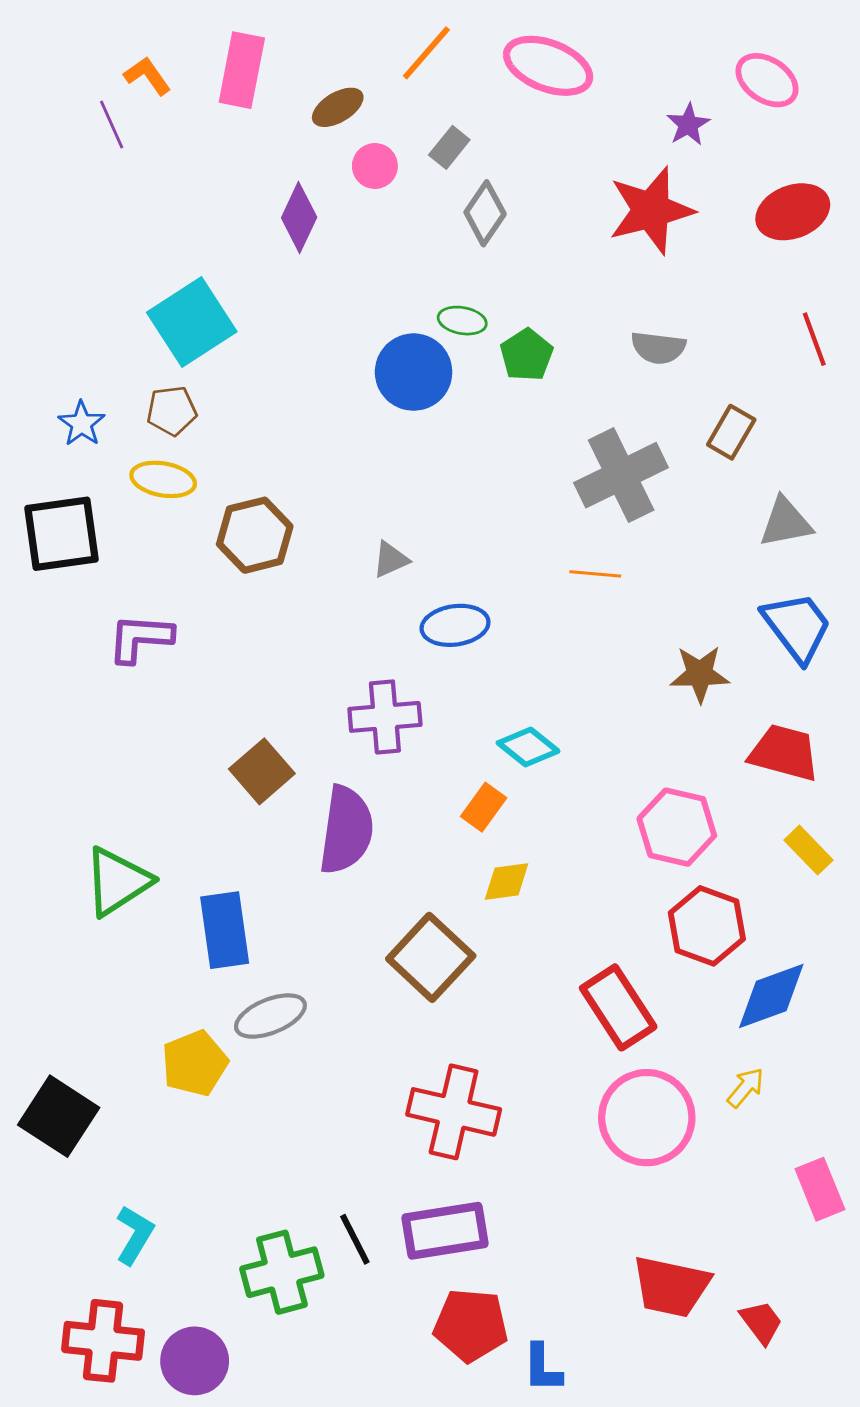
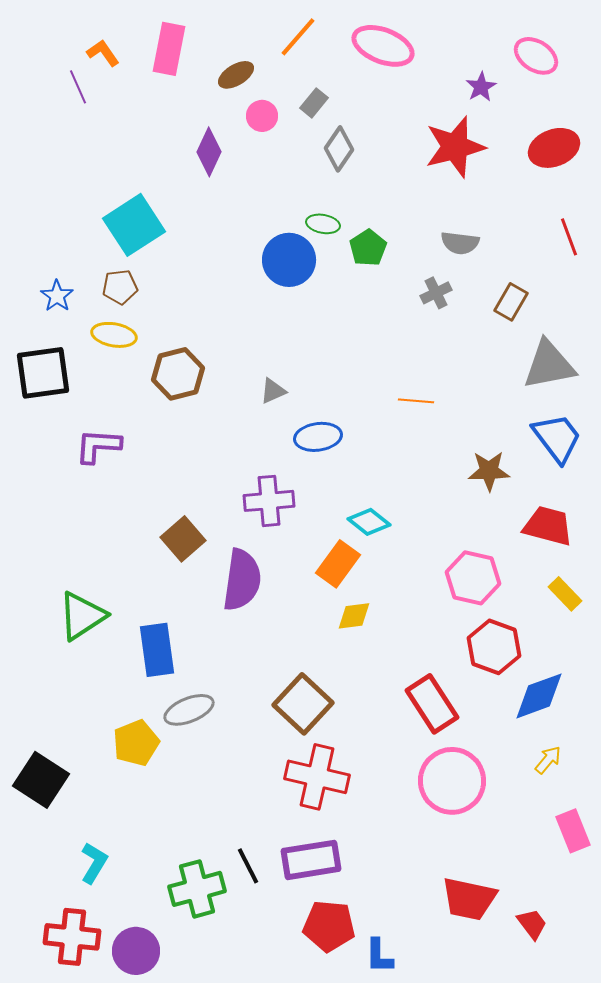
gray cross: (621, 475) -> (436, 293), moved, size x0.5
gray triangle: (786, 522) -> (549, 365), size x1.4
orange rectangle: (484, 807) -> (338, 564), size x1.4
brown square: (431, 957) -> (303, 704), moved
yellow arrow: (746, 1088) -> (548, 760), moved

